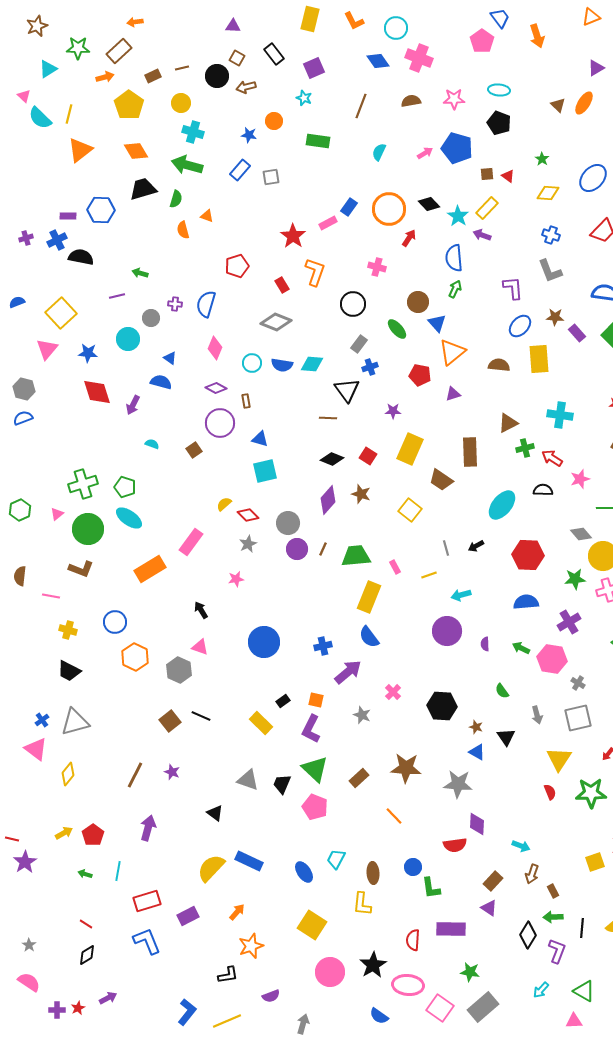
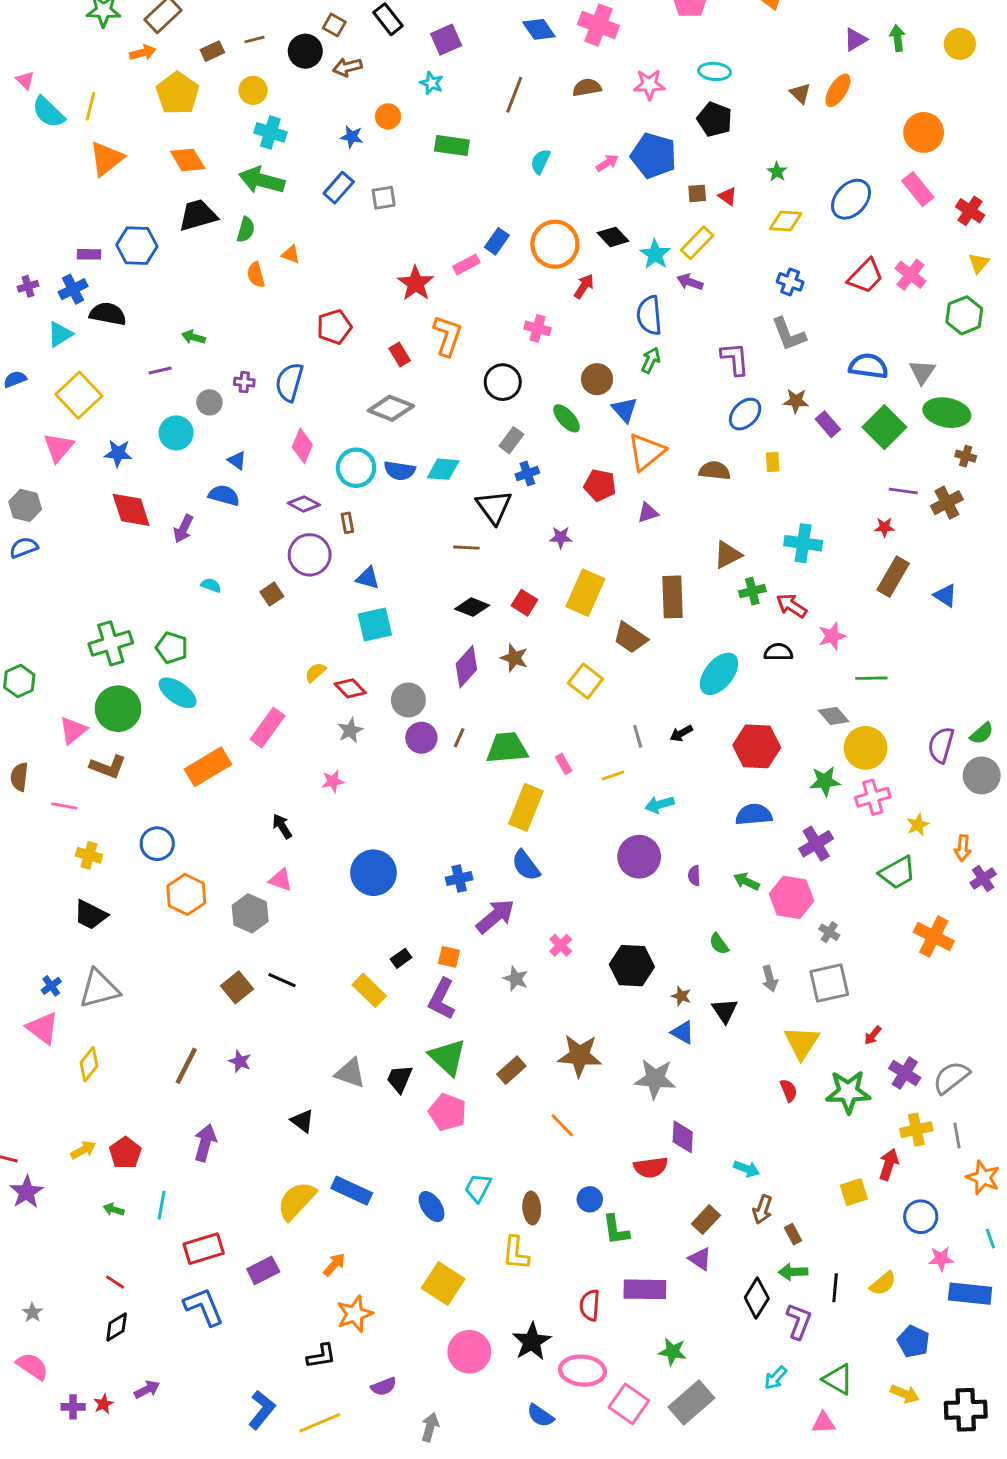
cyan triangle: (48, 69) -> (60, 334), moved
yellow rectangle: (539, 359) -> (773, 462), size x0.5
cyan circle: (252, 363) -> (356, 468), size x1.4
pink triangle: (57, 514) -> (73, 730), moved, size x1.5

